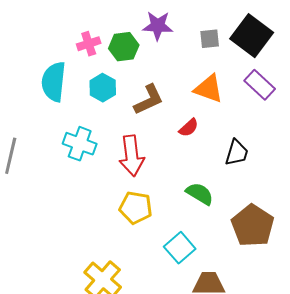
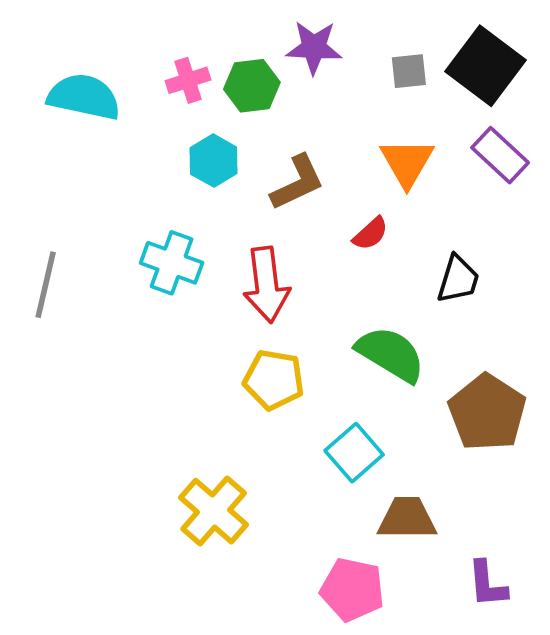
cyan semicircle: (54, 82) -> (84, 97), moved, turned 96
orange triangle: (209, 89) -> (407, 162), turned 40
green semicircle: (200, 194) -> (391, 354), size x1.4

